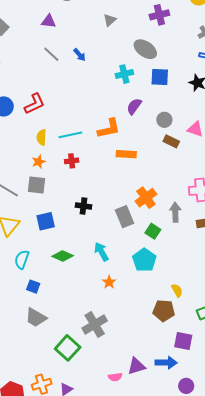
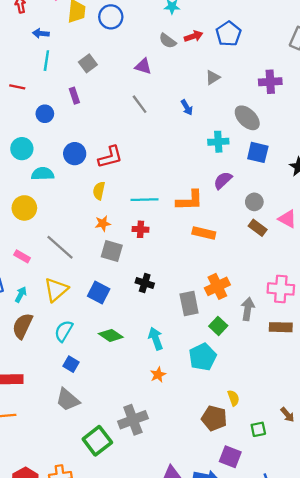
blue arrow: (80, 55) -> (187, 107), moved
yellow semicircle: (41, 137) -> (99, 191), moved
gray square: (36, 185) -> (112, 251), moved
blue square: (46, 221) -> (99, 293), turned 30

